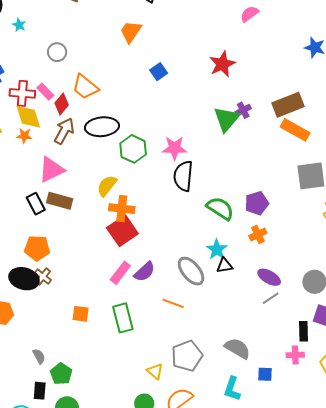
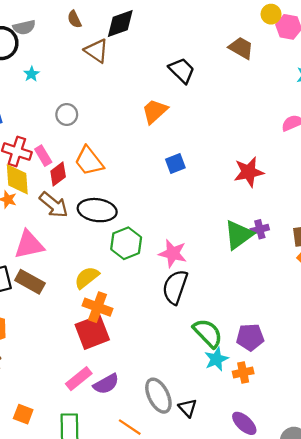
brown arrow: (64, 131) -> (54, 205), turned 88
cyan star: (217, 249) -> (216, 359), moved
black triangle: (225, 265) -> (188, 408), moved, turned 42

